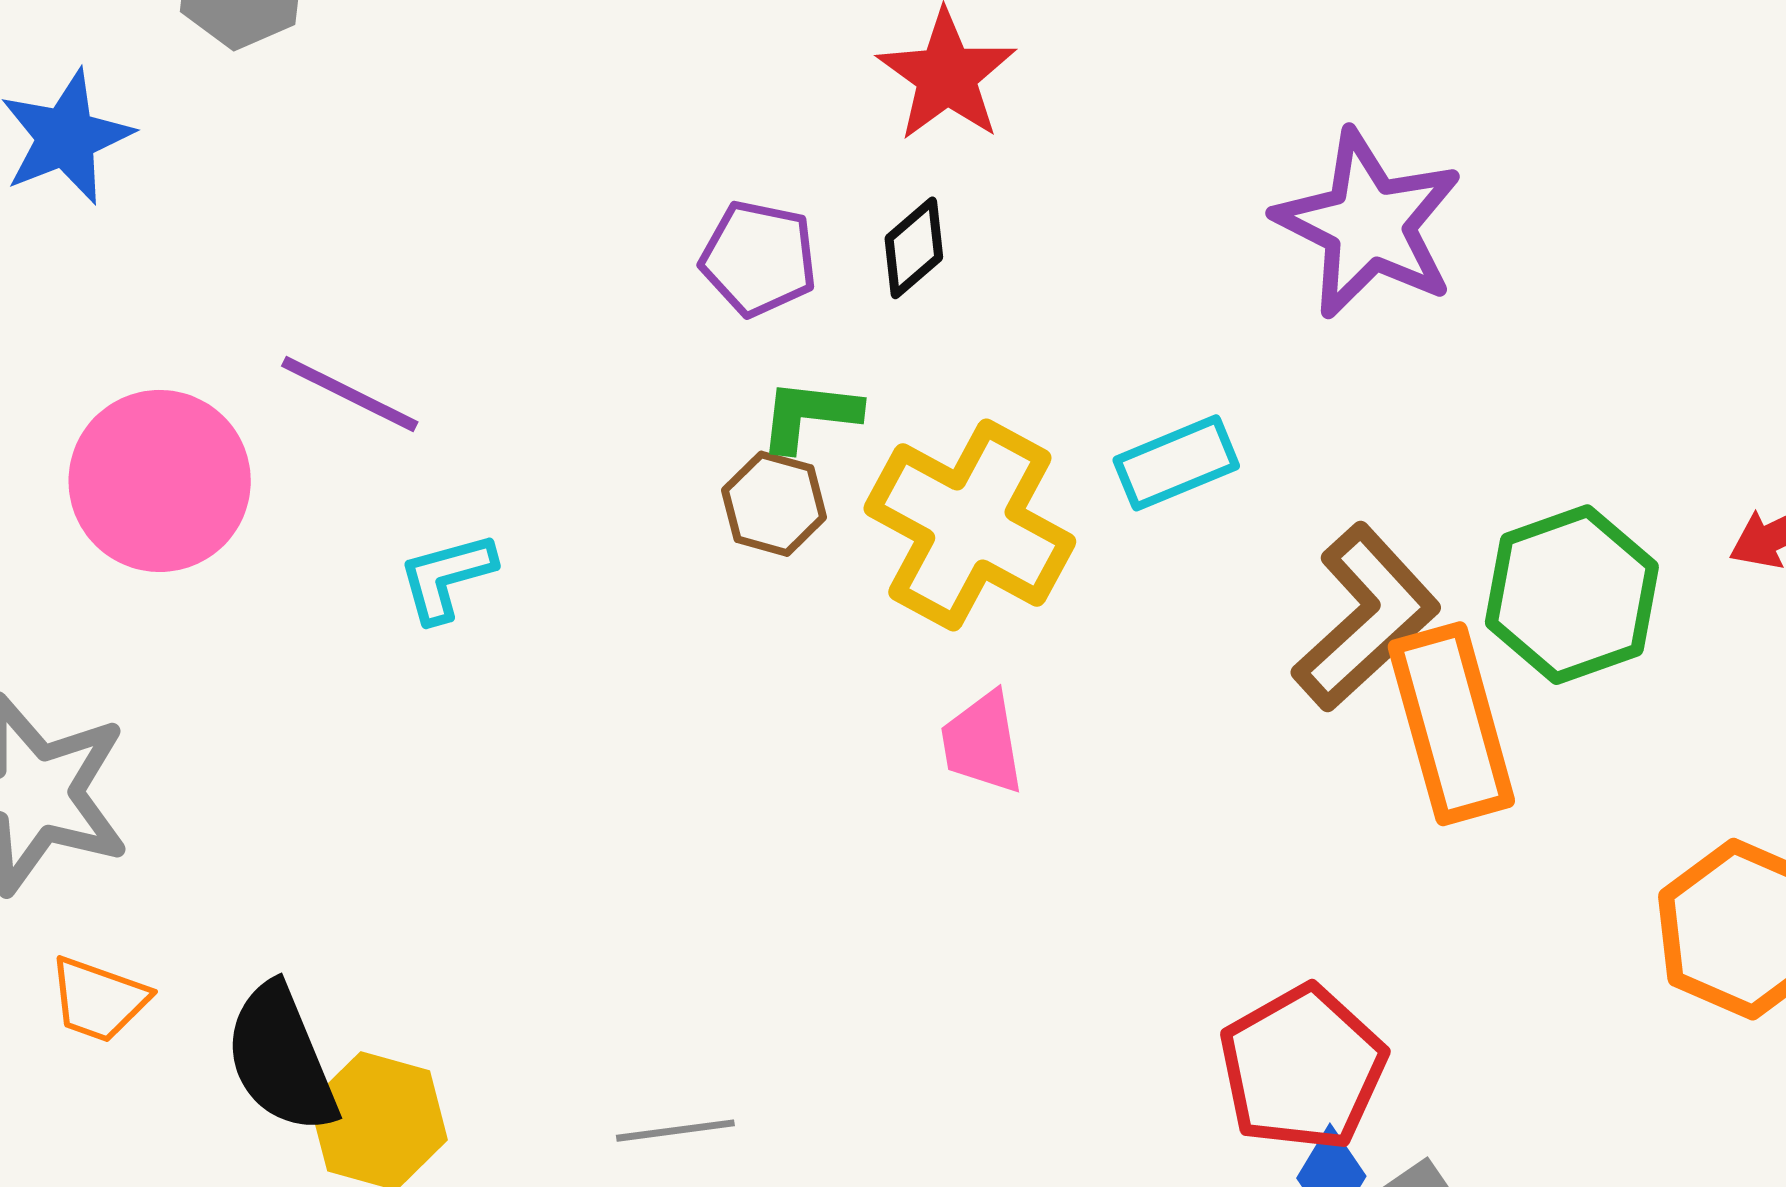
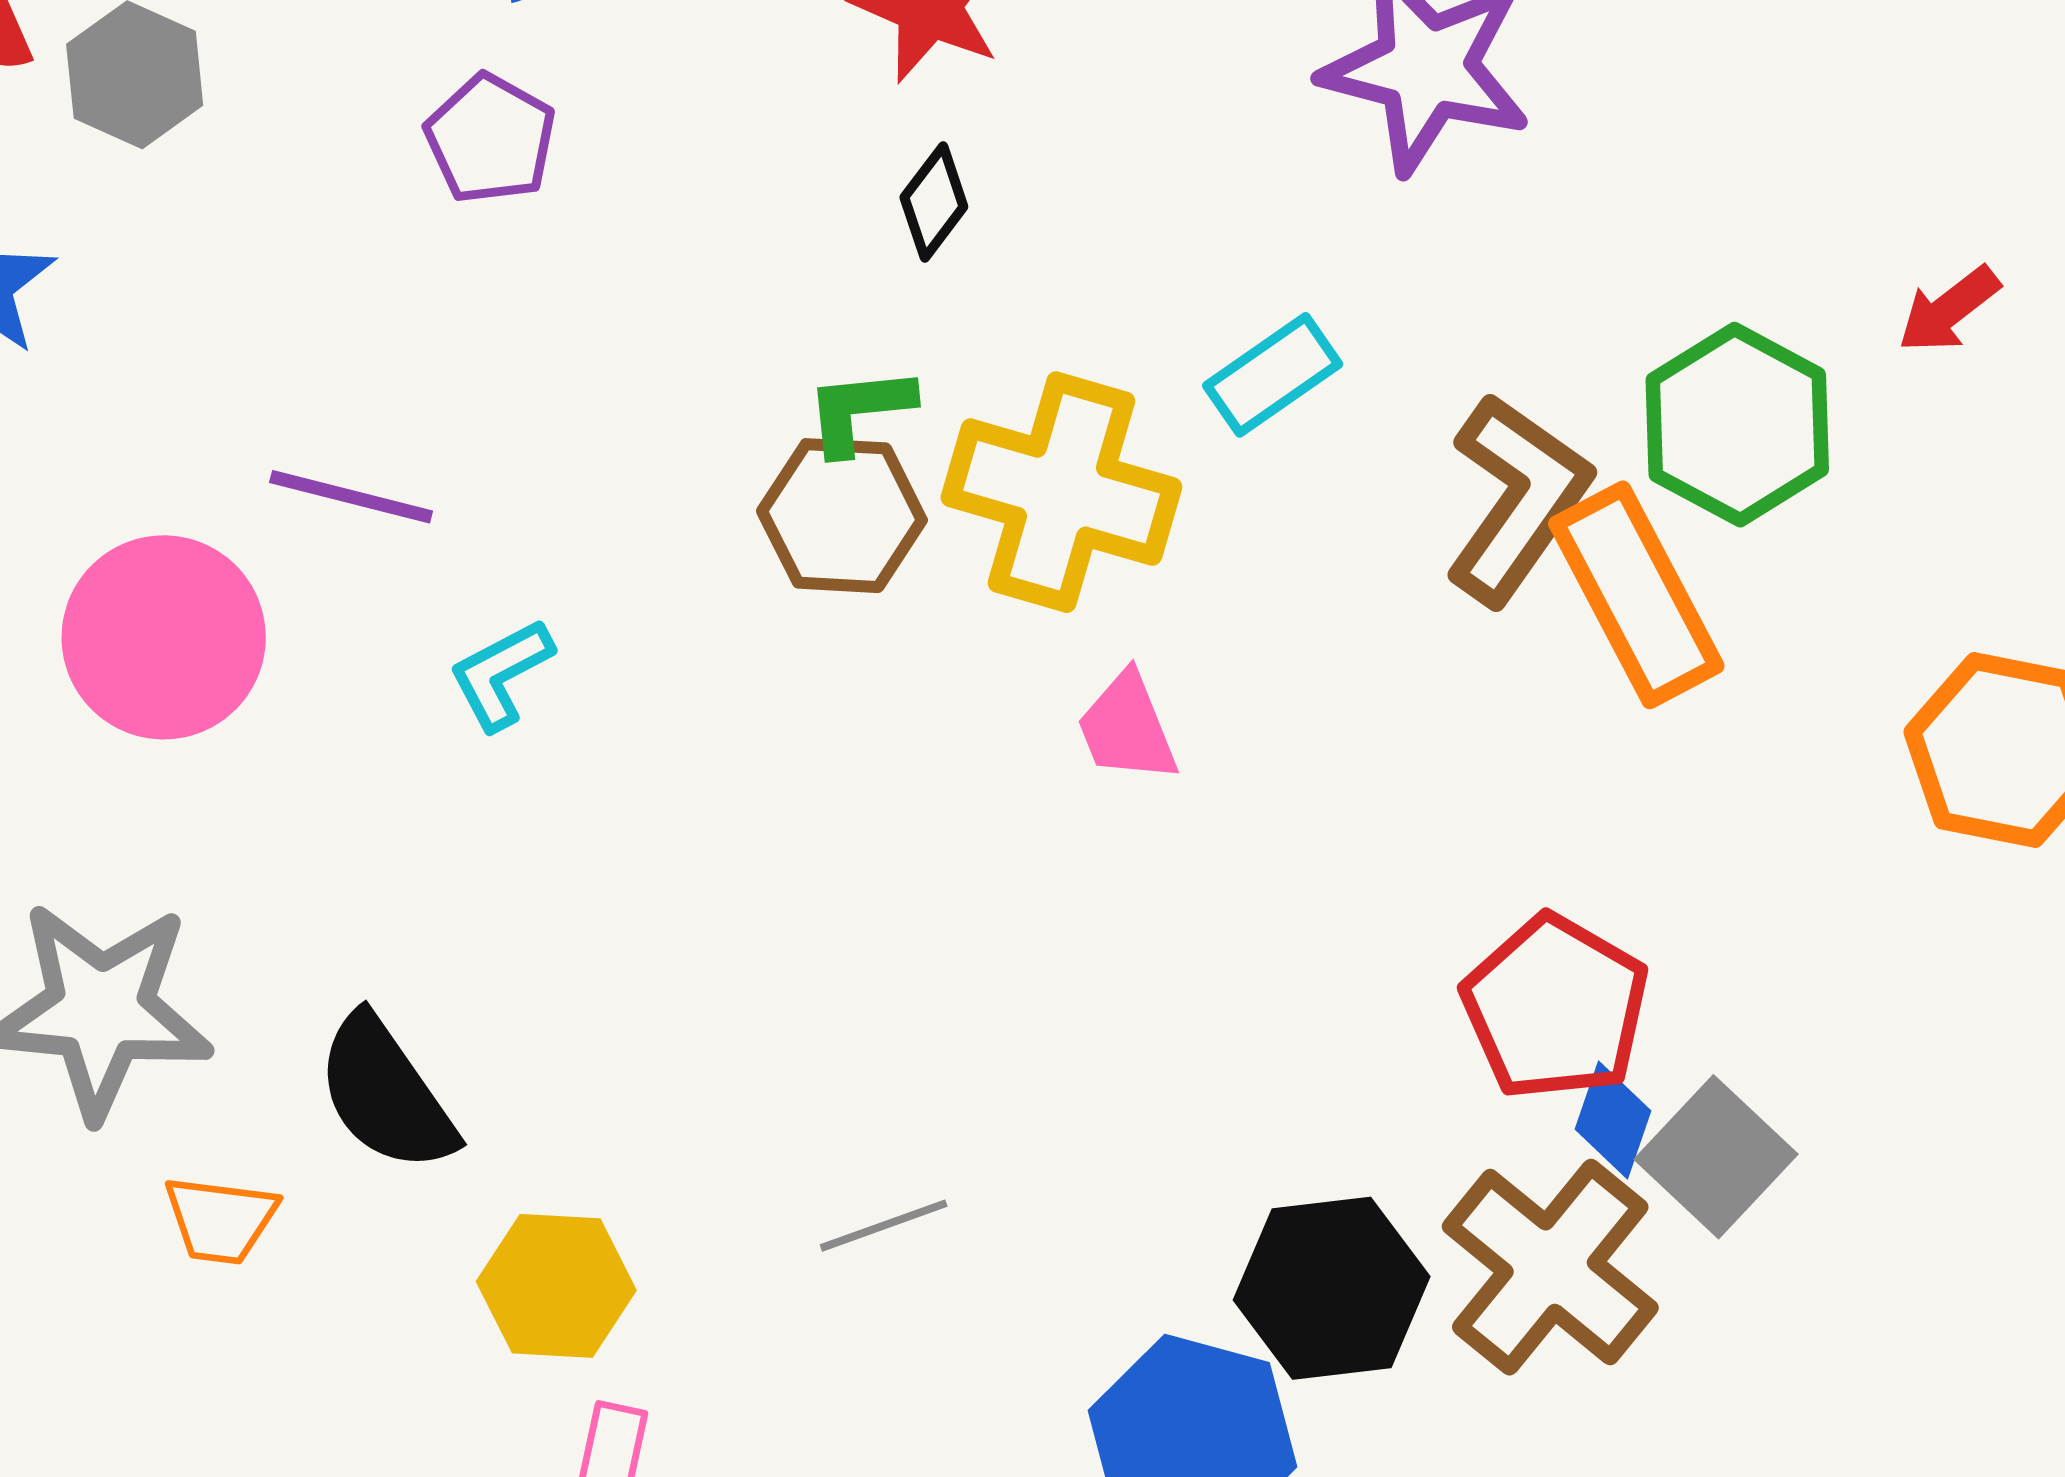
purple pentagon: (759, 258) -> (490, 139), moved, turned 30
brown hexagon: (774, 504) -> (842, 516), size x1.4
black semicircle: (281, 1058) -> (386, 1094), moved

